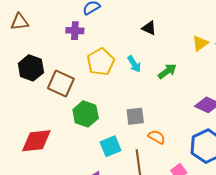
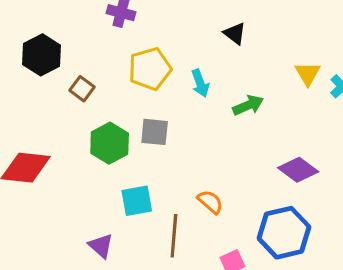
yellow triangle: (200, 43) -> (308, 74), turned -36
brown square: (61, 84) -> (82, 89), size x0.6
gray square: (135, 116) -> (155, 132), moved

